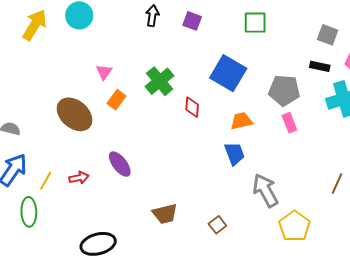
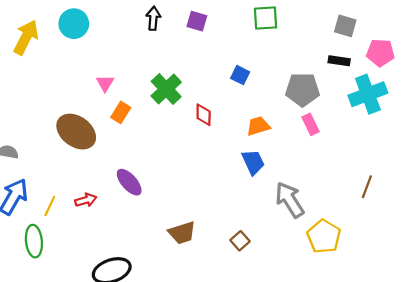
blue square: (228, 73) -> (240, 75), size x0.5

